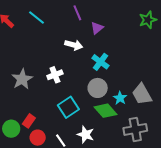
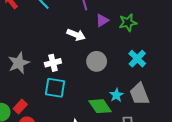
green star: (148, 20) -> (128, 23), moved
cyan cross: (100, 62) -> (137, 59), moved
gray circle: (98, 88) -> (97, 61), moved
cyan square: (68, 107) -> (55, 88), moved, turned 35

